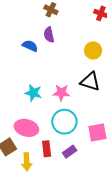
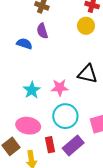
yellow circle: (93, 51) -> (86, 26), moved
cyan star: (33, 93) -> (32, 90), turned 30
purple rectangle: (70, 152) -> (73, 146), size x1.5

